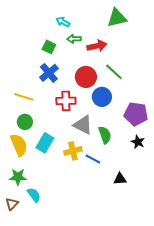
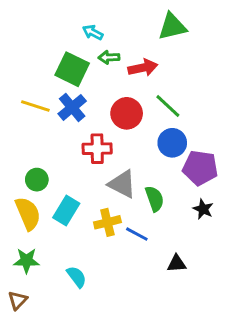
green square: (49, 47) -> (72, 69), size x1.6
yellow line: (24, 97) -> (35, 106), moved
blue circle: (102, 97) -> (172, 143), moved
cyan semicircle: (34, 195) -> (77, 277), moved

